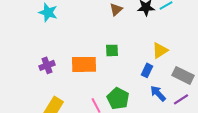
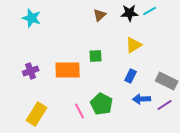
yellow triangle: (160, 50) -> (134, 45), moved
blue arrow: (158, 93) -> (142, 99), turned -48

